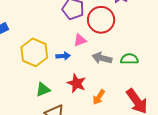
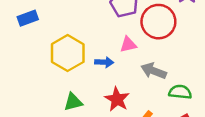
green semicircle: (129, 59) -> (180, 92), moved

